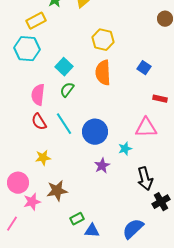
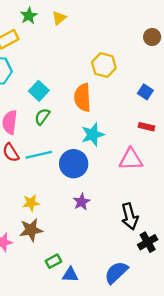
yellow hexagon: (103, 40) -> (104, 65), moved
blue square: (144, 68) -> (145, 92), moved
cyan line: (64, 124) -> (39, 155), turned -70
cyan star: (125, 149) -> (93, 135), moved, size x1.5
yellow star: (43, 158) -> (31, 203), moved

